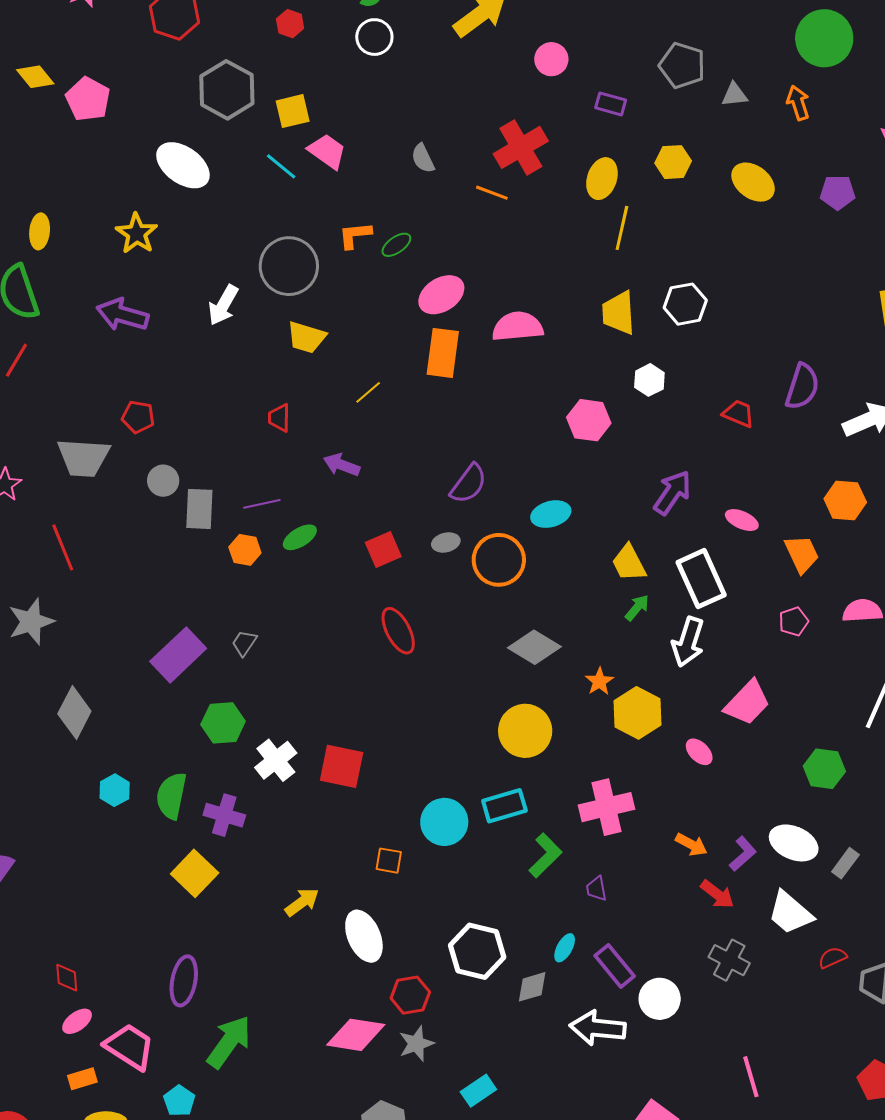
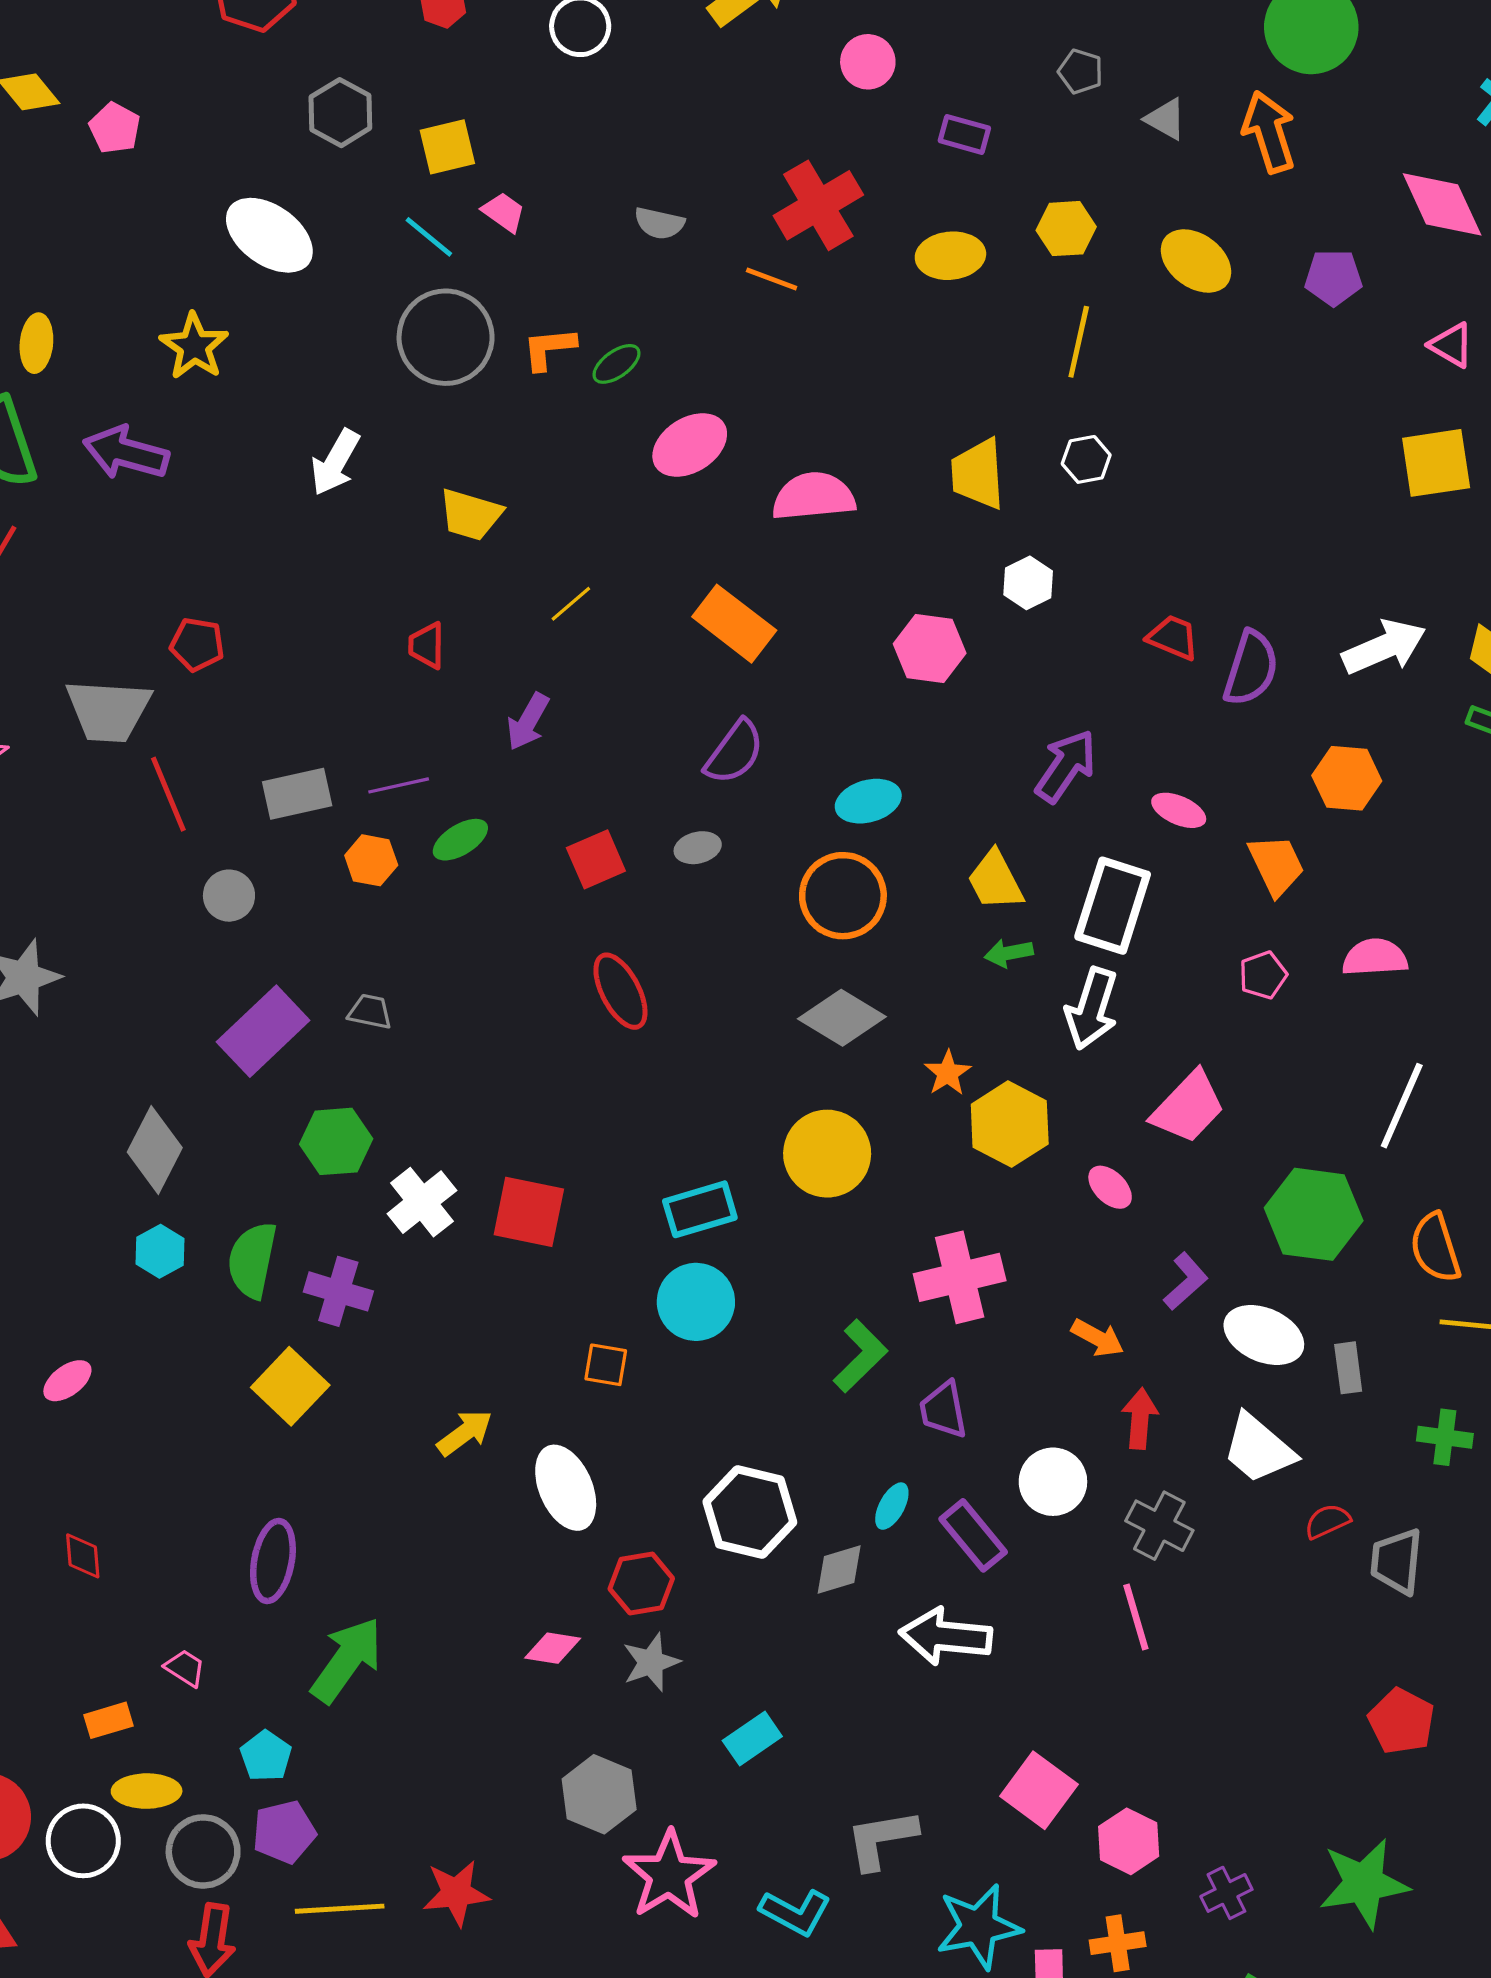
gray pentagon: (682, 65) -> (1081, 72), size x0.6
gray hexagon: (227, 90) -> (340, 113), size x0.7
gray triangle: (735, 95) -> (1166, 119), turned 36
pink pentagon: (88, 99) -> (115, 128), size x0.7
orange arrow: (798, 103) -> (1269, 132), size x1.4
pink trapezoid: (327, 151) -> (504, 212), size x0.7
gray semicircle: (423, 158) -> (659, 223), turned -52
yellow ellipse: (602, 179) -> (950, 256), turned 66
yellow line: (622, 228) -> (1079, 342), moved
gray circle: (289, 266) -> (446, 337), moved
white hexagon: (685, 304) -> (1086, 459), size x0.7
purple arrow: (122, 315) -> (126, 453), moved
orange rectangle: (443, 353) -> (734, 624), moved, turned -60
purple semicircle: (802, 387) -> (1251, 668), moved
purple arrow: (341, 465) -> (528, 722), turned -81
gray circle: (163, 481) -> (229, 896), moved
gray rectangle: (199, 509) -> (297, 794), turned 75
red line: (63, 547) -> (168, 794), moved
orange circle: (499, 560) -> (843, 896), moved
white rectangle: (701, 579) -> (1113, 906), turned 42
green arrow: (637, 608) -> (1009, 953), turned -140
gray trapezoid: (244, 643) -> (370, 1012), turned 68
gray diamond: (74, 713) -> (155, 1150), moved
green hexagon: (824, 769) -> (1314, 1214), size x1.4
cyan rectangle: (504, 806) -> (700, 1209), moved
purple L-shape: (743, 854) -> (1186, 1281), moved
gray rectangle: (845, 863) -> (1348, 1368), turned -44
purple trapezoid: (596, 889) -> (943, 1410), size x1.4
red arrow: (717, 894) -> (1140, 1419), turned -123
white circle: (660, 999) -> (1053, 1482), moved
pink ellipse: (77, 1021) -> (67, 1381), moved
pink diamond: (356, 1035) -> (553, 1648), size x0.6
pink trapezoid: (130, 1047) -> (185, 1668), size x0.5
pink line: (751, 1077) -> (1136, 1617), moved

